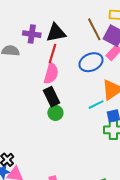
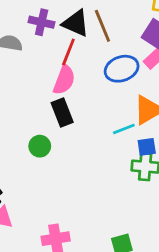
brown line: (94, 29) -> (102, 26), moved
black triangle: (56, 33) -> (76, 23), turned 30
green circle: (55, 113) -> (40, 146), moved

